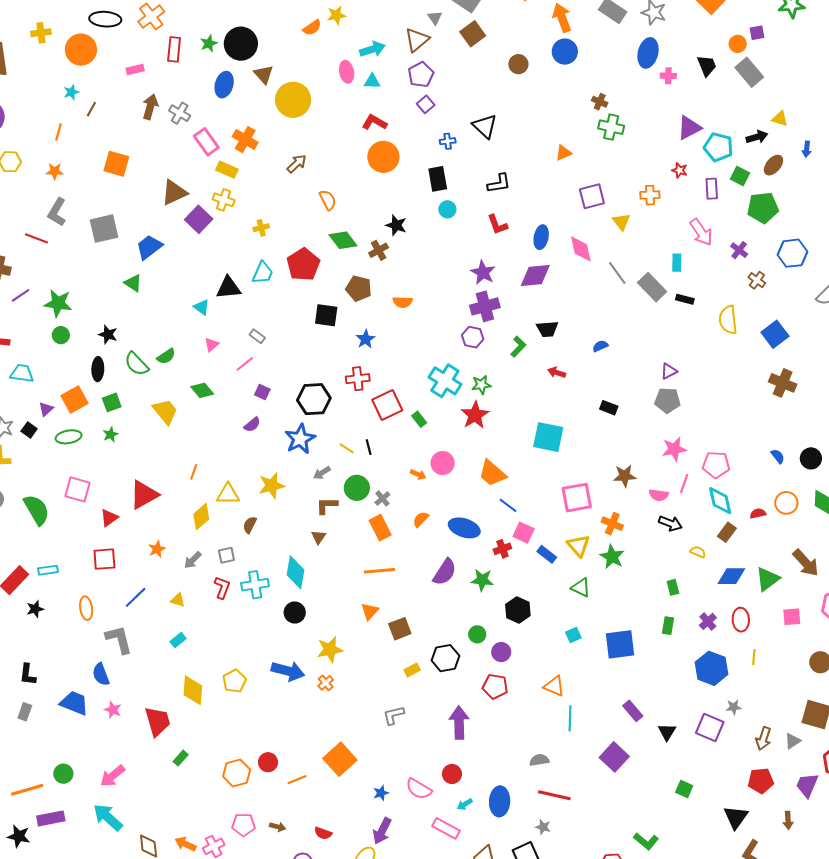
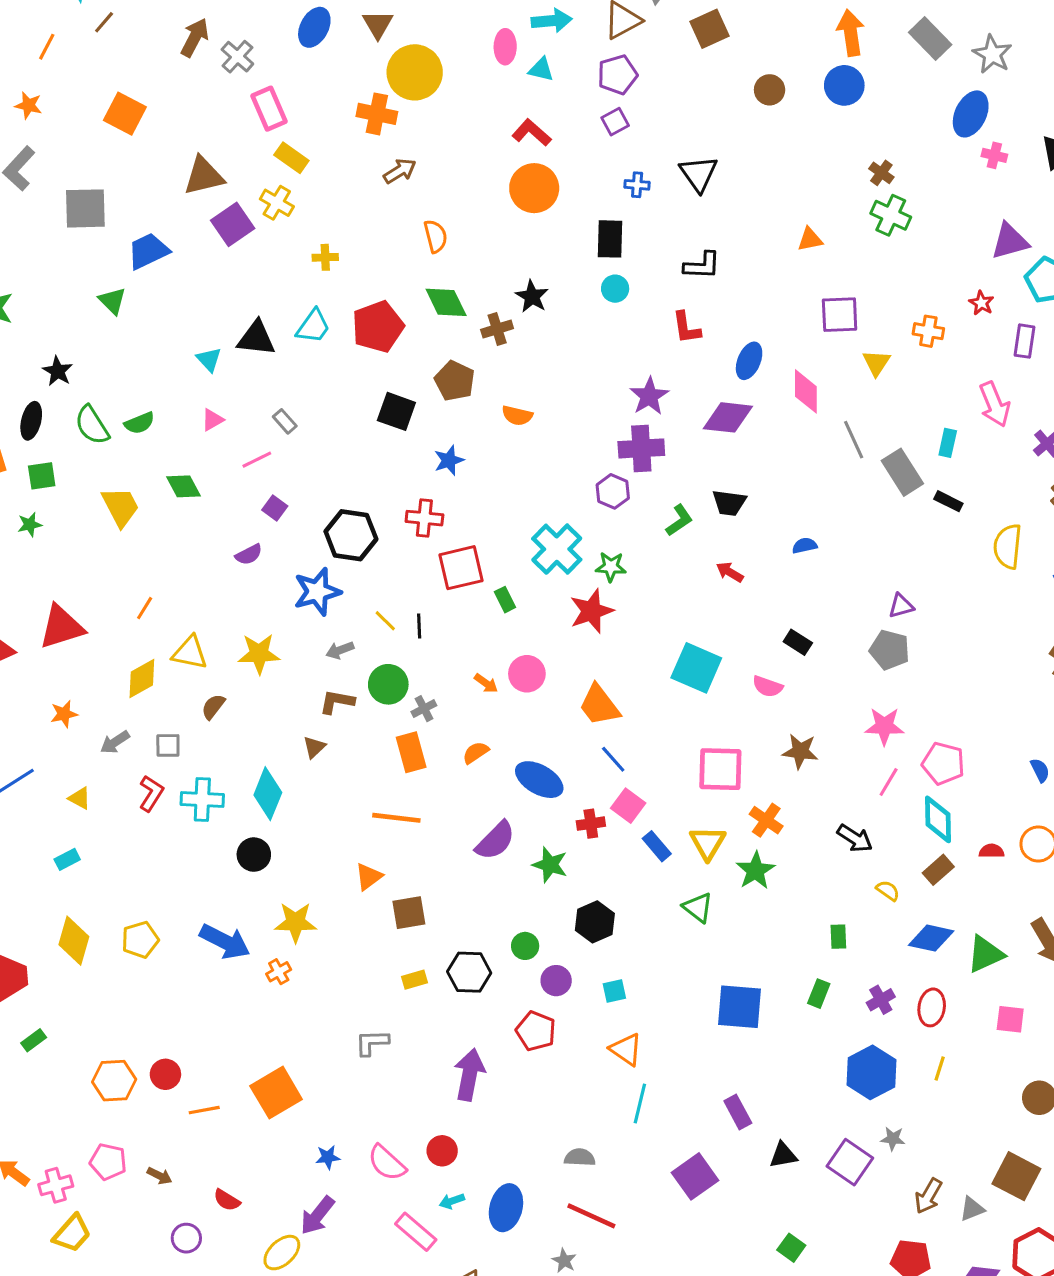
orange cross: (245, 140) -> (377, 114), moved, turned -30
pink semicircle: (659, 495) -> (768, 687), moved
cyan square: (573, 635) -> (614, 991), moved
black triangle: (667, 732) -> (783, 1155), turned 36

